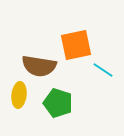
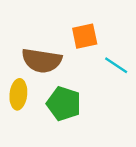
orange square: (76, 45) -> (85, 36), size x0.7

